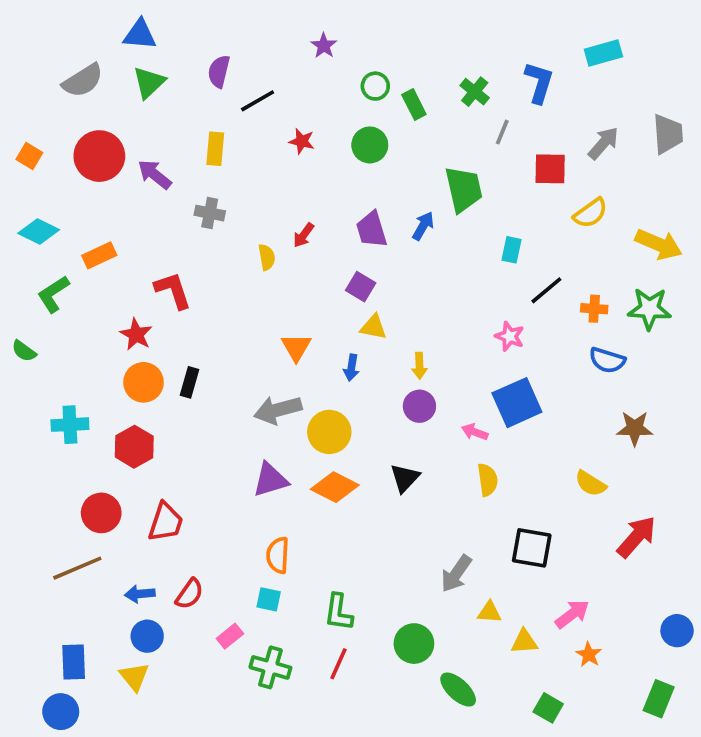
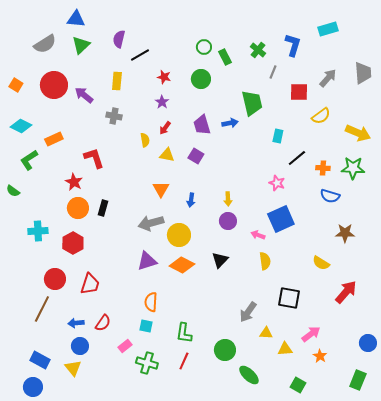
purple star: (324, 46) -> (162, 102), moved
blue arrow: (423, 226) -> (230, 123), turned 49
yellow triangle: (373, 327) -> (167, 155), moved
brown line: (77, 568) -> (42, 309), turned -40
blue rectangle: (74, 662) -> (40, 360), turned -60

